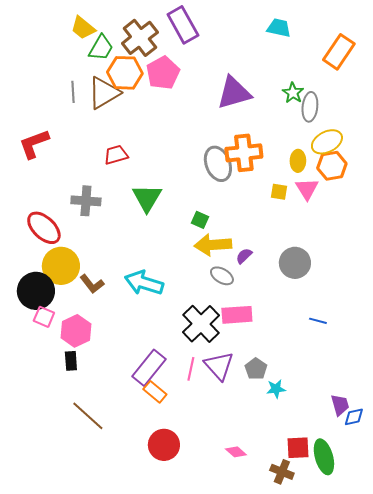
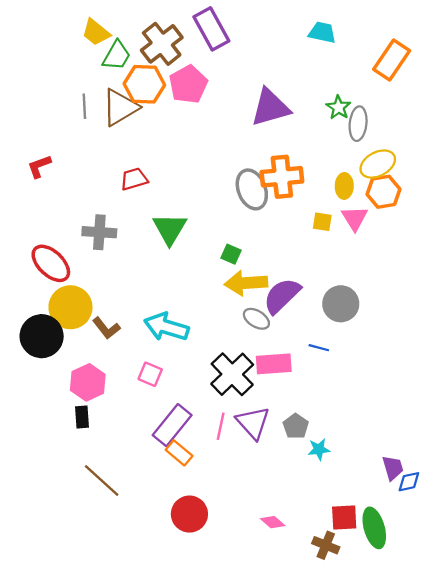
red L-shape: (34, 144) -> (39, 166), size x0.7
purple semicircle: (244, 256) -> (282, 296), size x2.0
pink square: (44, 317) -> (150, 374), moved
blue line: (318, 321) -> (319, 348), moved

